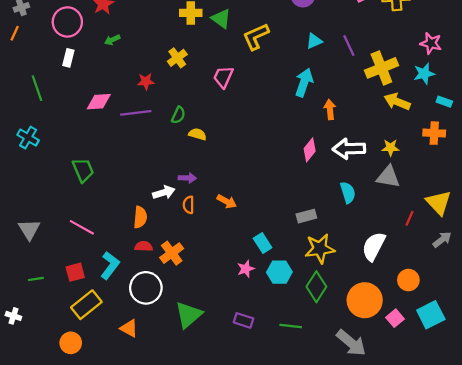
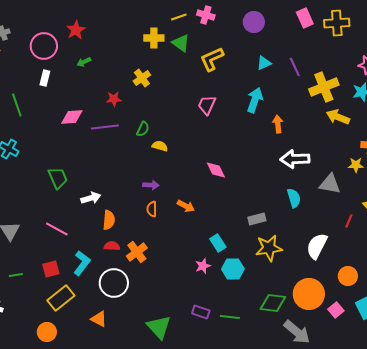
pink trapezoid: (223, 77) -> (207, 105), moved
yellow star: (390, 148) -> (356, 165), moved
pink diamond: (310, 150) -> (216, 170), moved, turned -65
white arrow: (164, 192) -> (91, 198), moved
green diamond: (316, 287) -> (273, 303), moved, turned 64
green triangle: (188, 315) -> (159, 327), moved, turned -32
green line: (291, 326) -> (230, 317), moved

